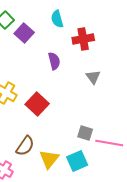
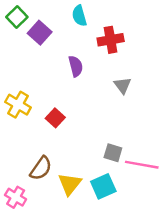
red square: (37, 104) -> (55, 118), size x0.7

